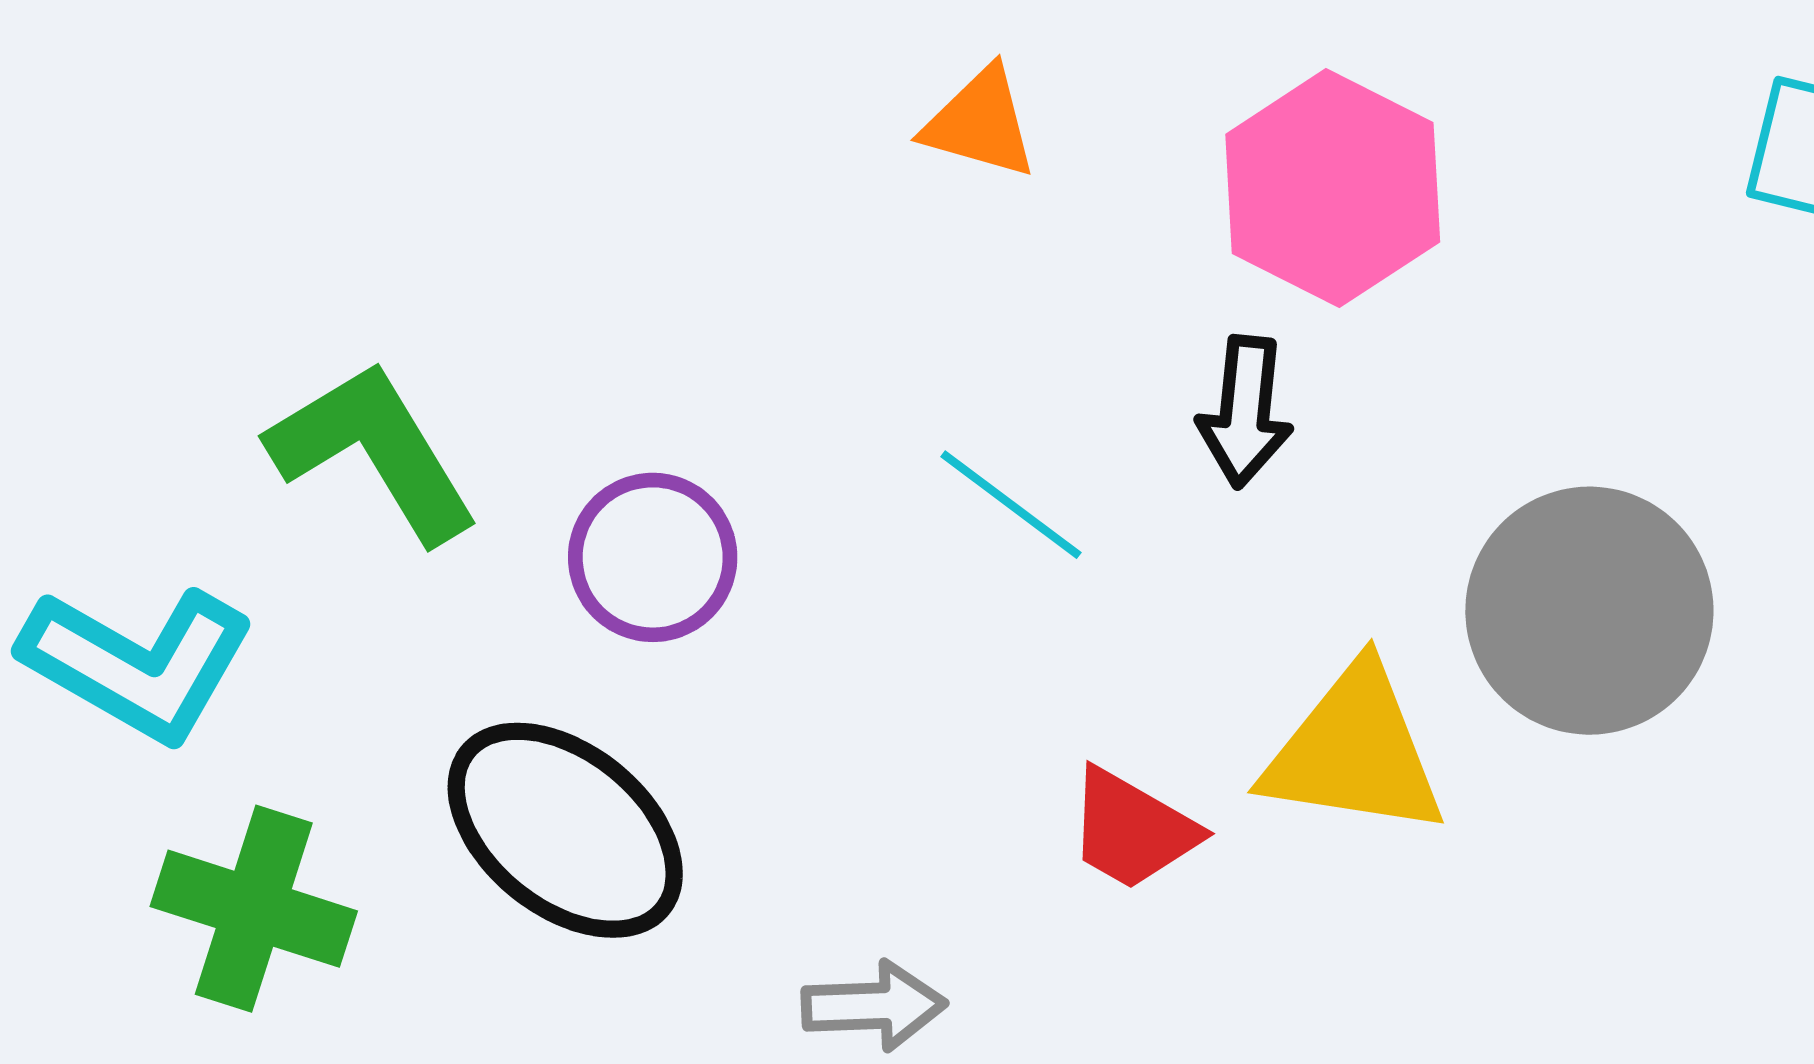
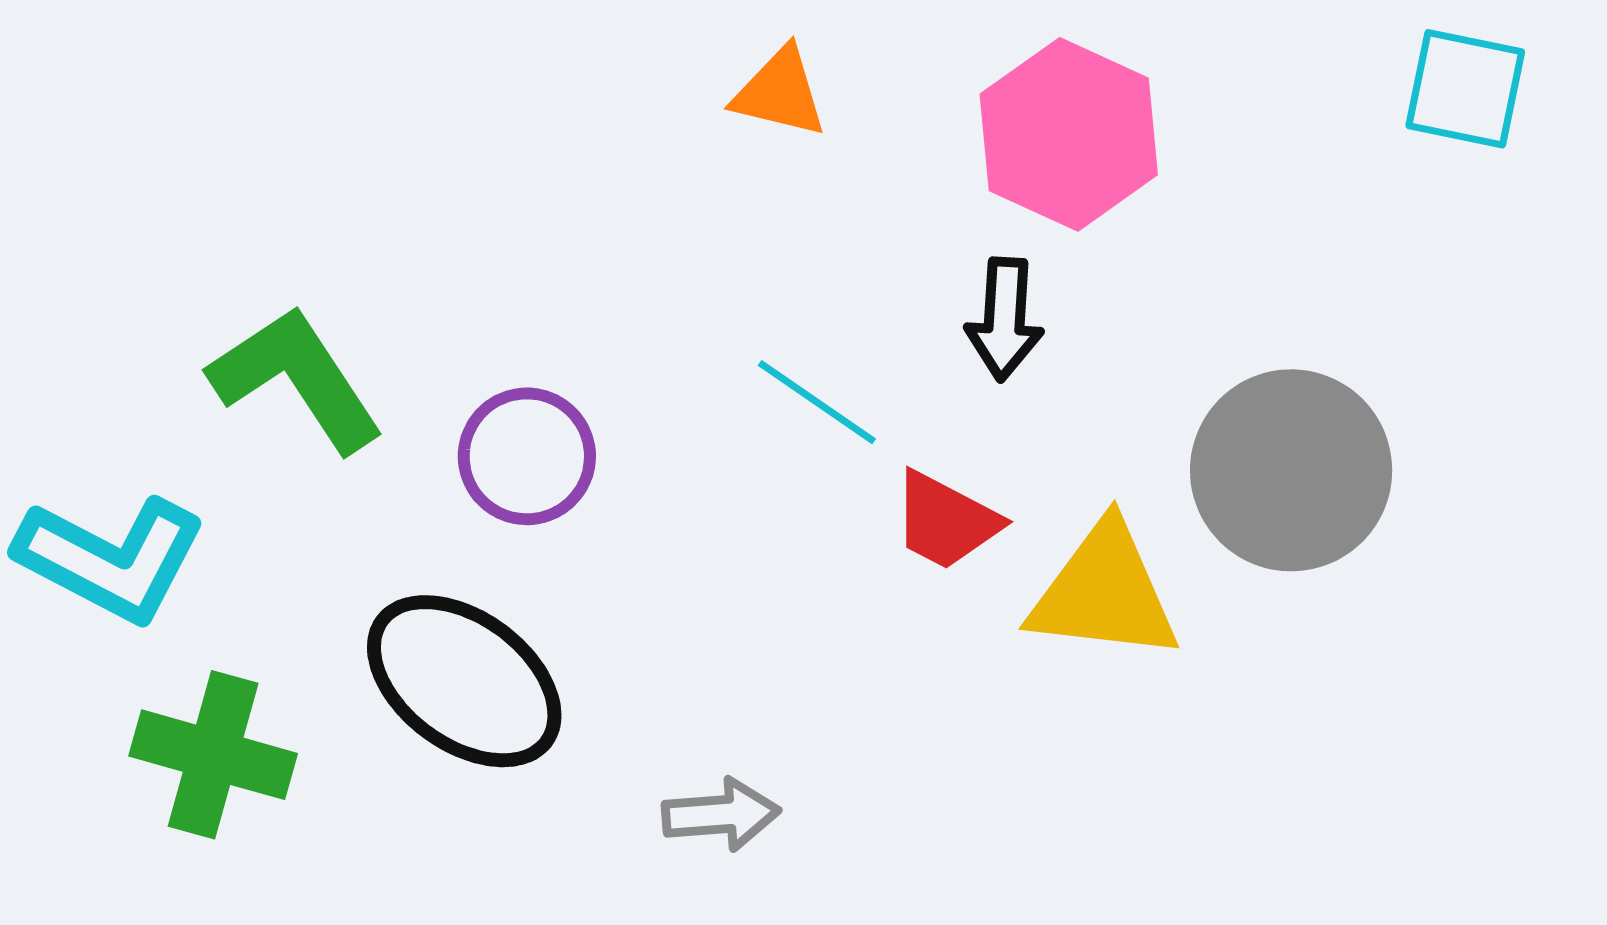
red trapezoid: (1132, 829) -> (946, 521), moved

